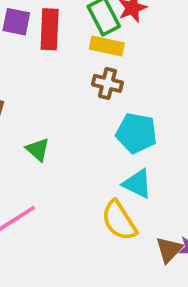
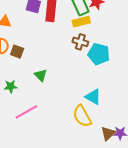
yellow rectangle: (107, 46) -> (81, 22), turned -30
cyan pentagon: (136, 133) -> (99, 54), moved

